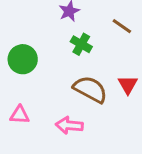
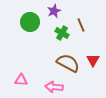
brown line: (122, 26) -> (81, 25), moved, turned 32
green circle: (23, 59) -> (30, 22), moved

